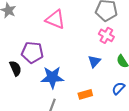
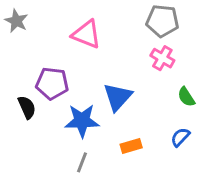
blue triangle: (94, 61) -> (118, 97), moved, size x1.5

